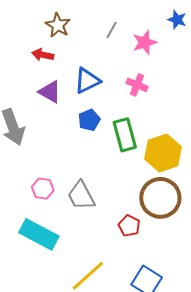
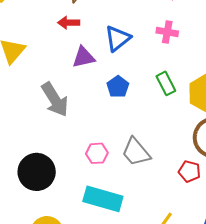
purple triangle: (50, 92) -> (83, 57), turned -30
blue pentagon: (89, 120) -> (118, 87), moved
green rectangle: (125, 135) -> (166, 83), size x0.7

